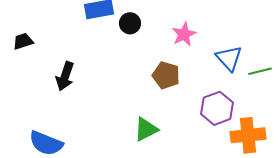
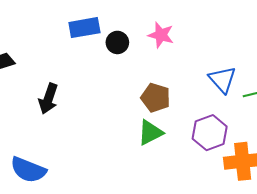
pink star: (184, 34) -> (161, 35), moved, turned -30
green triangle: (146, 129) -> (150, 133), moved

